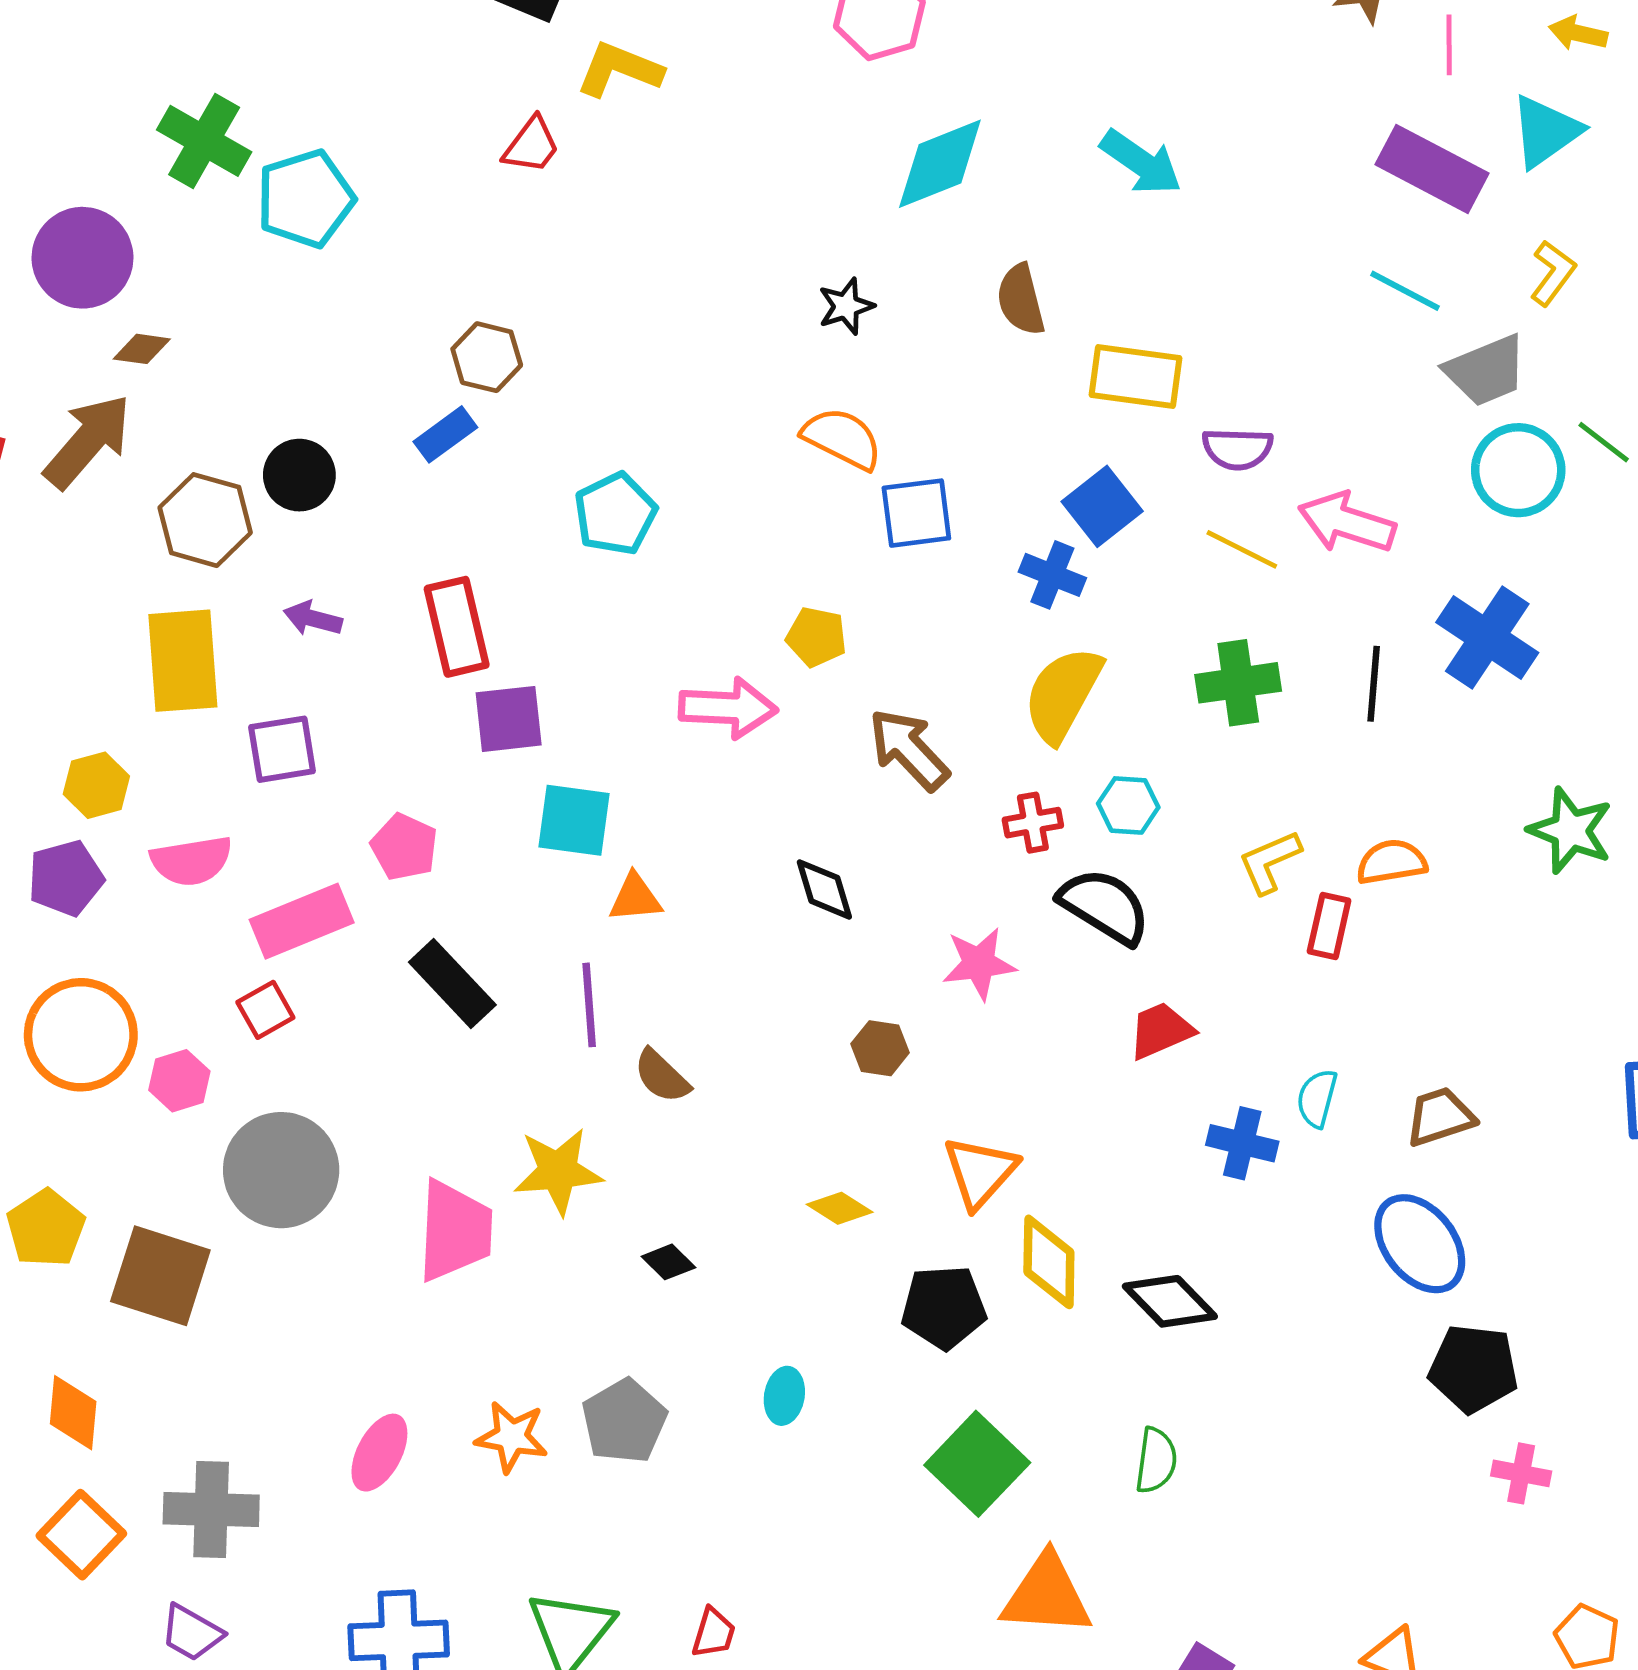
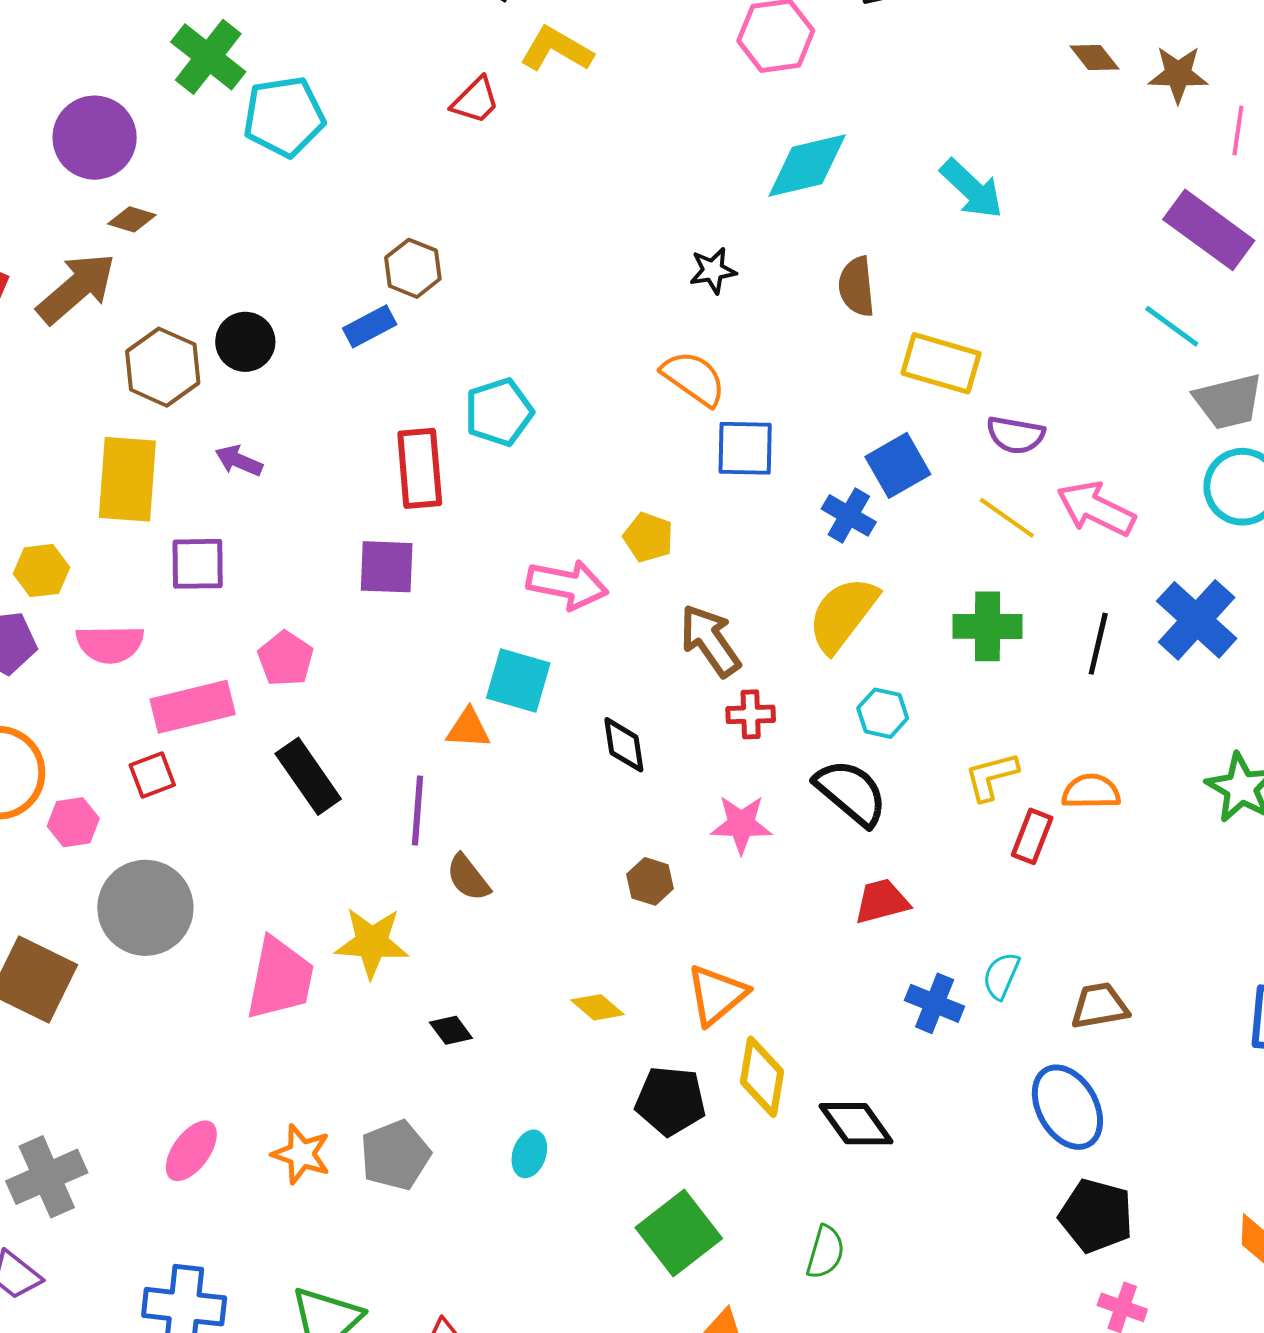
red rectangle: (457, 627) -> (420, 468), moved
cyan square: (574, 820) -> (518, 681), moved
red cross: (1033, 823) -> (751, 714), moved
gray cross: (211, 1510) -> (47, 1177), turned -34

